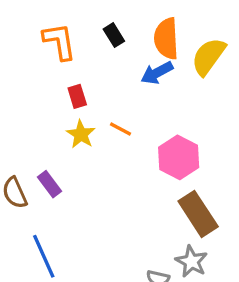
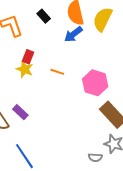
red rectangle: (77, 96) -> (28, 57), turned 48
yellow star: (81, 134) -> (25, 69), moved

